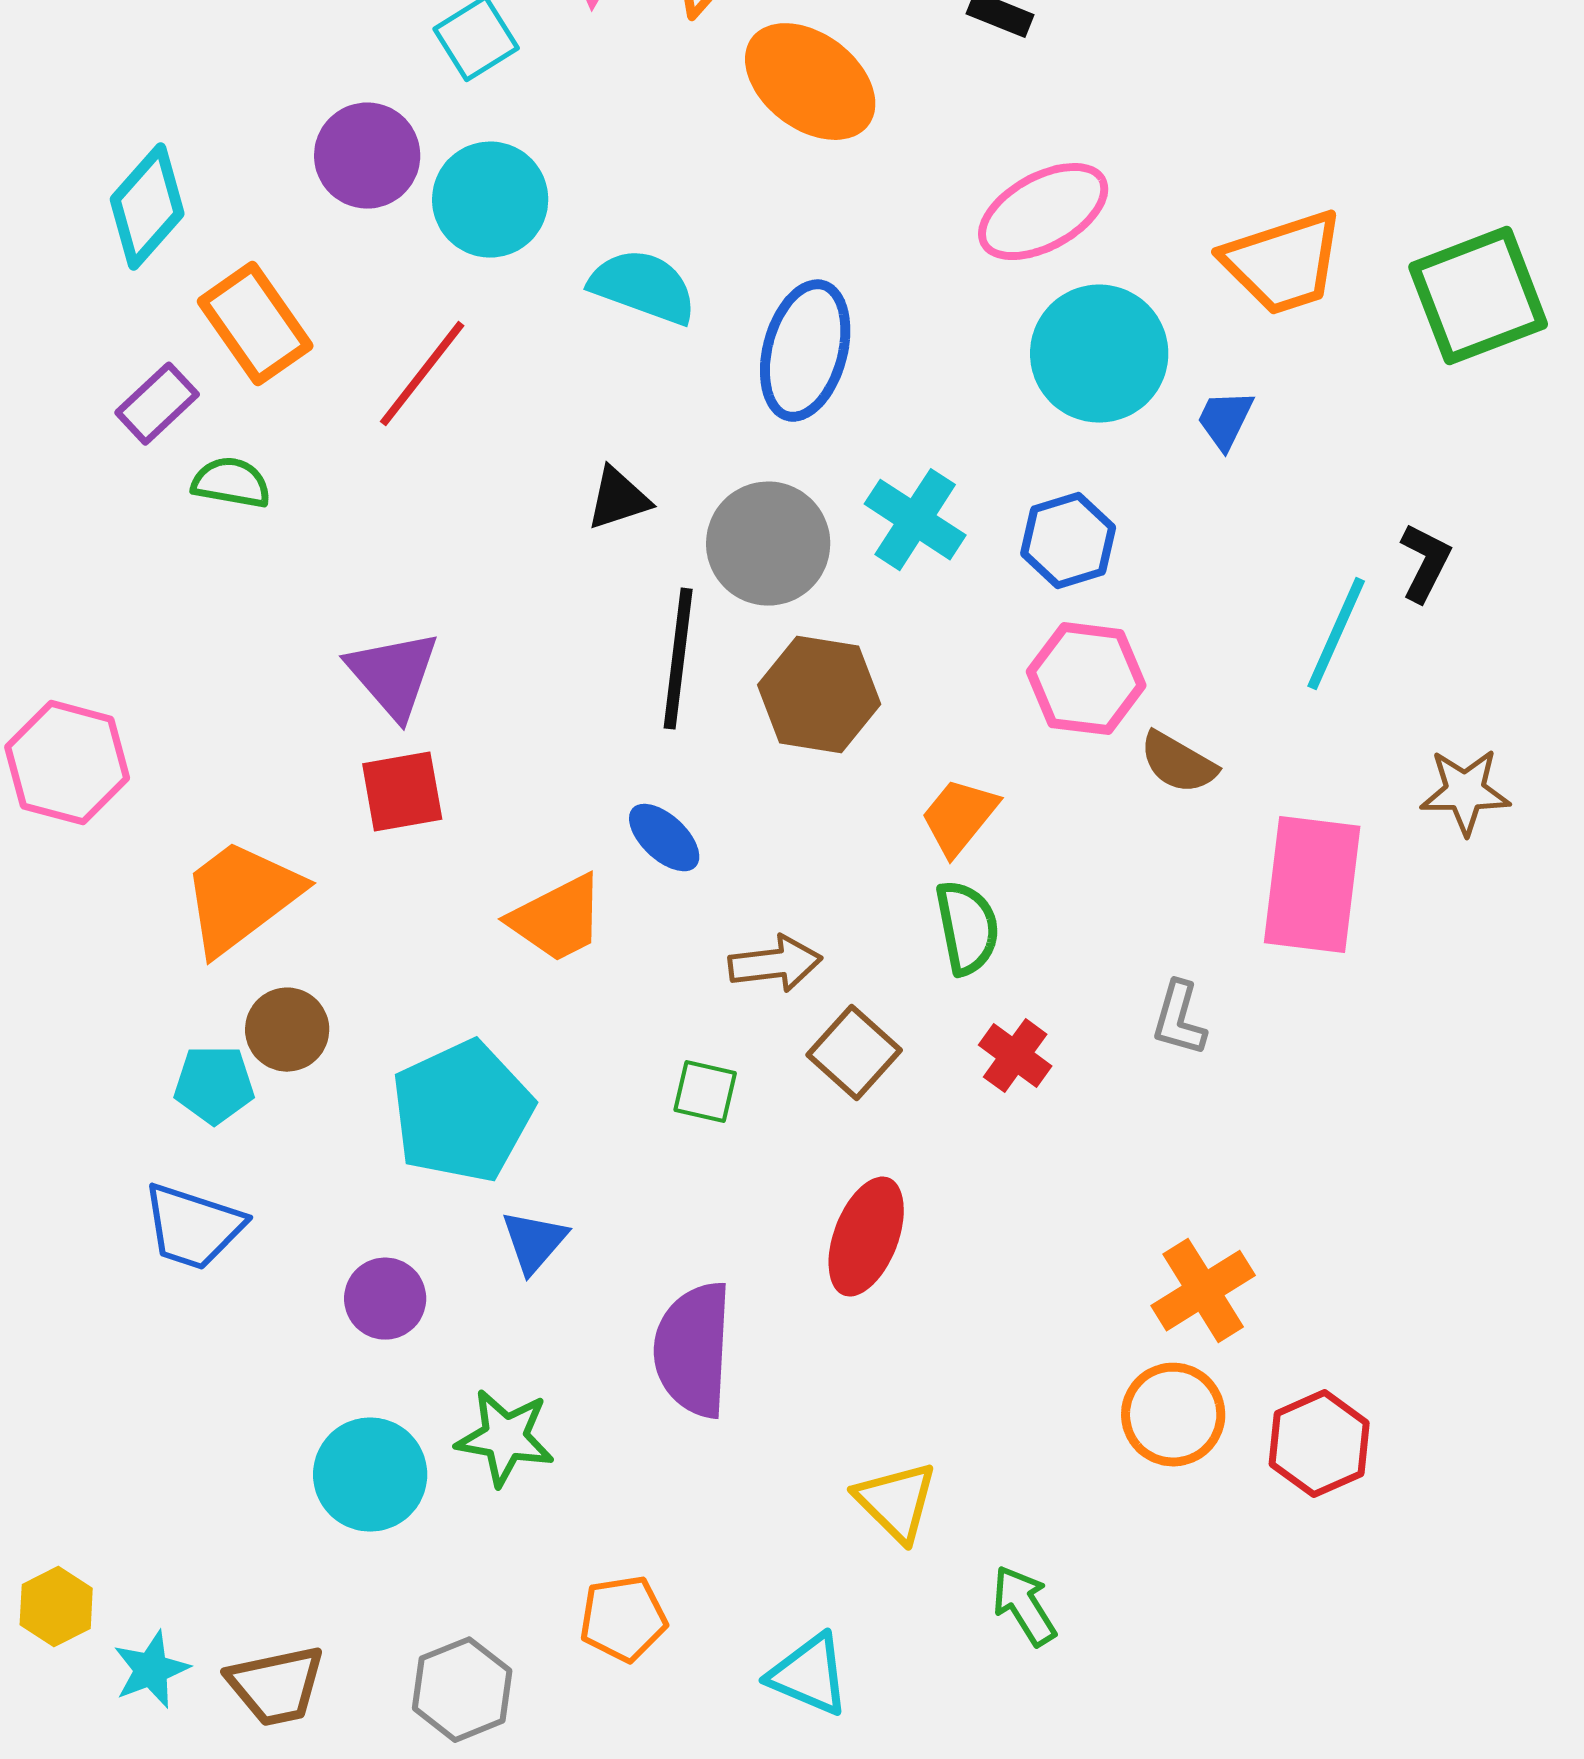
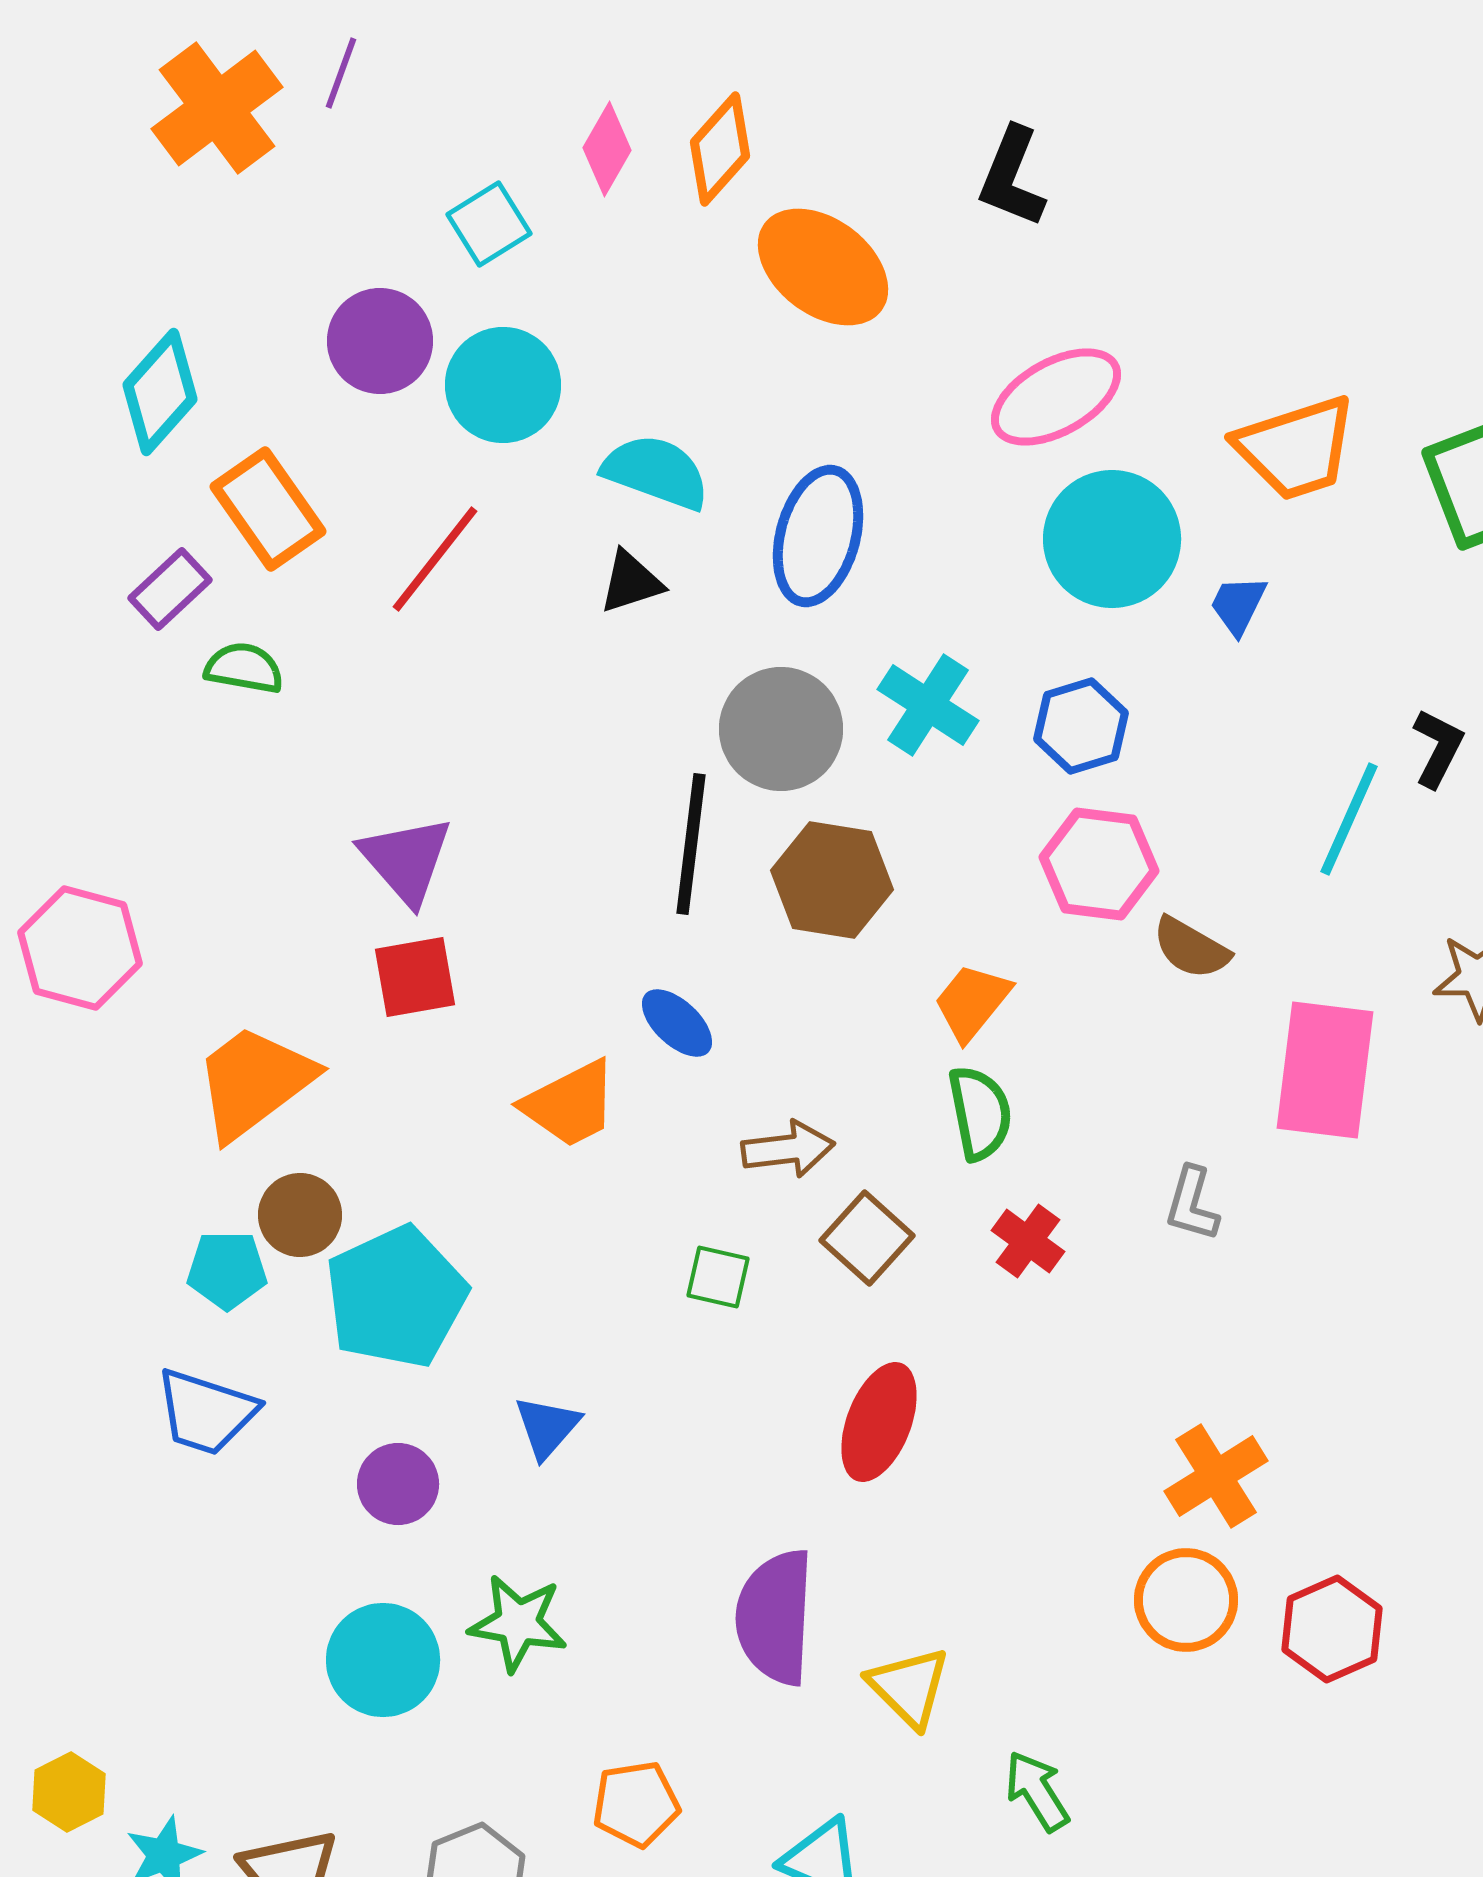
black triangle: (618, 499) -> (631, 582), moved
cyan pentagon: (462, 1112) -> (396, 1297), moved
purple semicircle: (693, 1350) -> (775, 1617), moved

